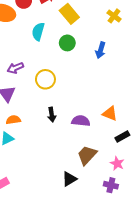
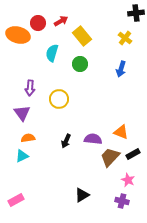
blue arrow: (101, 50) -> (121, 69), moved
purple arrow: (15, 68) -> (30, 88), turned -63
black arrow: (52, 115) -> (66, 141), moved, turned 32
brown trapezoid: (87, 155) -> (110, 157), moved

